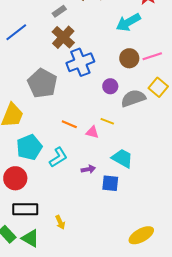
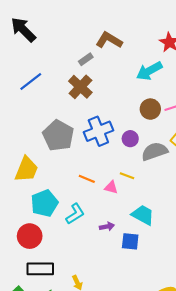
gray rectangle: (59, 11) -> (86, 59), moved
blue cross: (80, 62) -> (98, 131), moved

